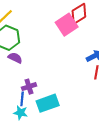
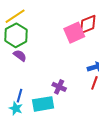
purple cross: (29, 87) -> (59, 87), moved, turned 32

